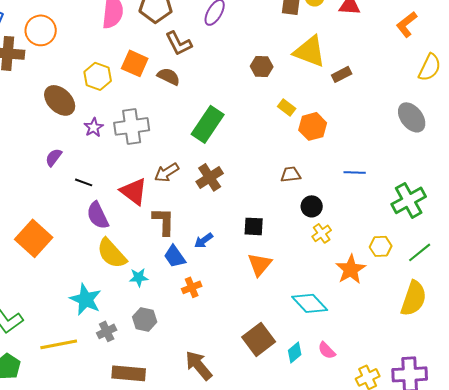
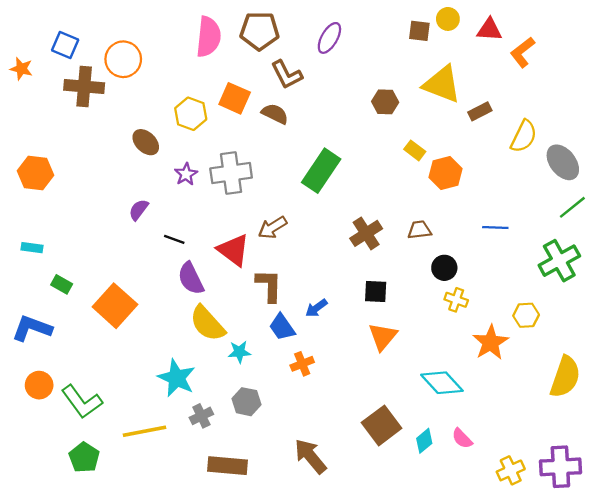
orange L-shape: (407, 24) -> (523, 52), moved
yellow semicircle: (430, 67) -> (524, 136), moved
brown ellipse: (60, 100) -> (146, 142), size x0.7
brown cross: (210, 177) -> (366, 233), moved
yellow cross: (322, 233) -> (456, 300), turned -36
green line: (420, 252) -> (572, 207), moved

